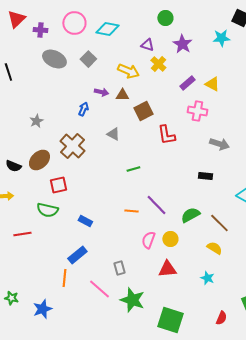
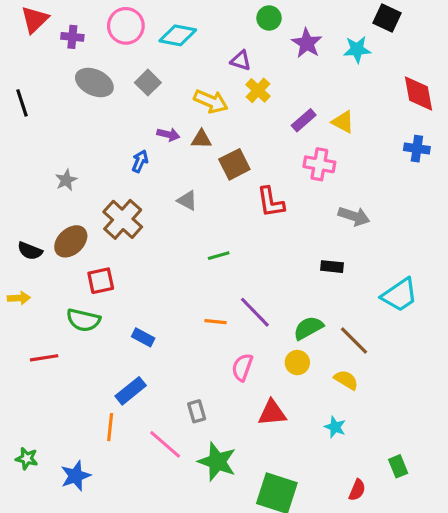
purple star: (182, 44) -> (307, 43), moved
yellow circle: (170, 239) -> (297, 363), moved

